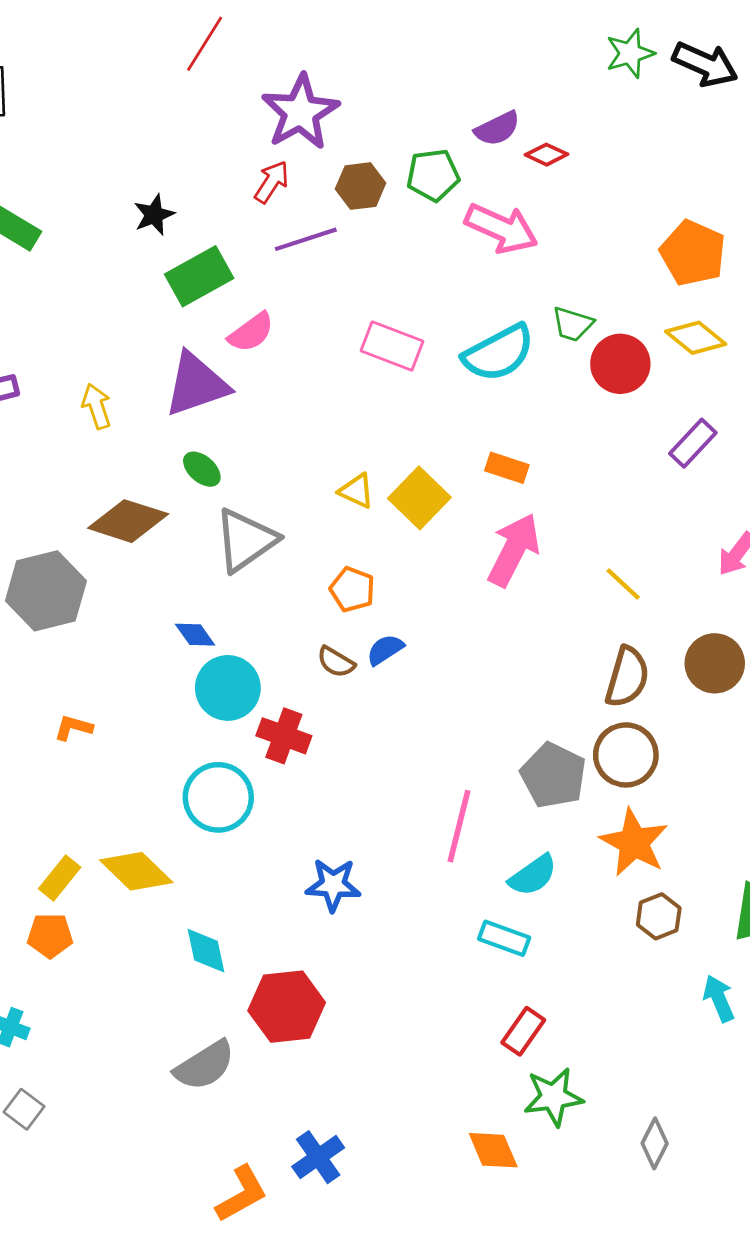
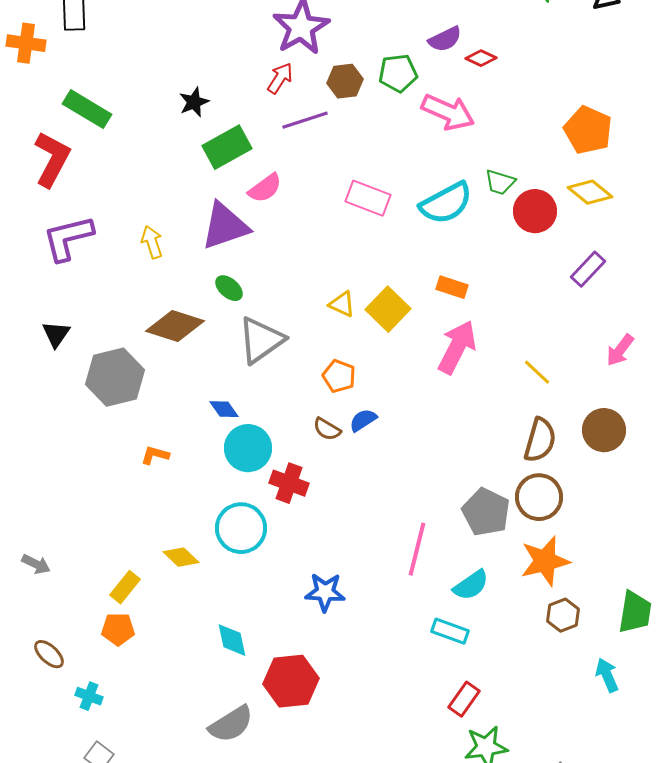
orange L-shape: (73, 728) -> (155, 455), moved
orange star: (634, 843) -> (545, 561), turned 30
yellow diamond: (136, 871) -> (181, 557), moved, size x0.7

